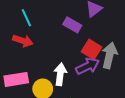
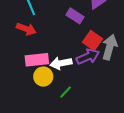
white arrow: (60, 74) -> (61, 63), turned -110
pink rectangle: (16, 79) -> (37, 60), moved

